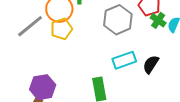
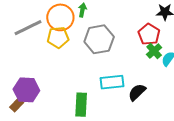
gray hexagon: (118, 20) -> (99, 39), moved

